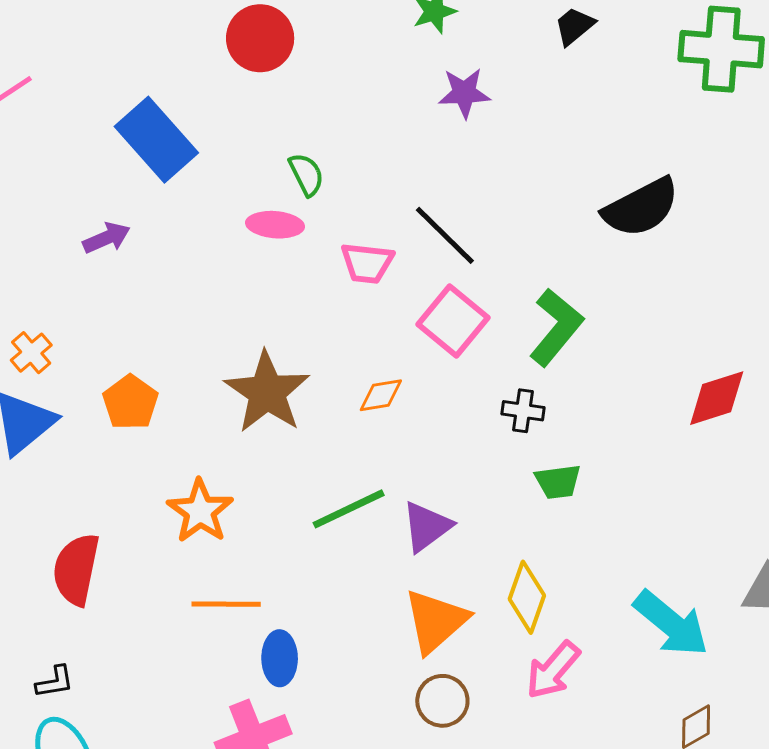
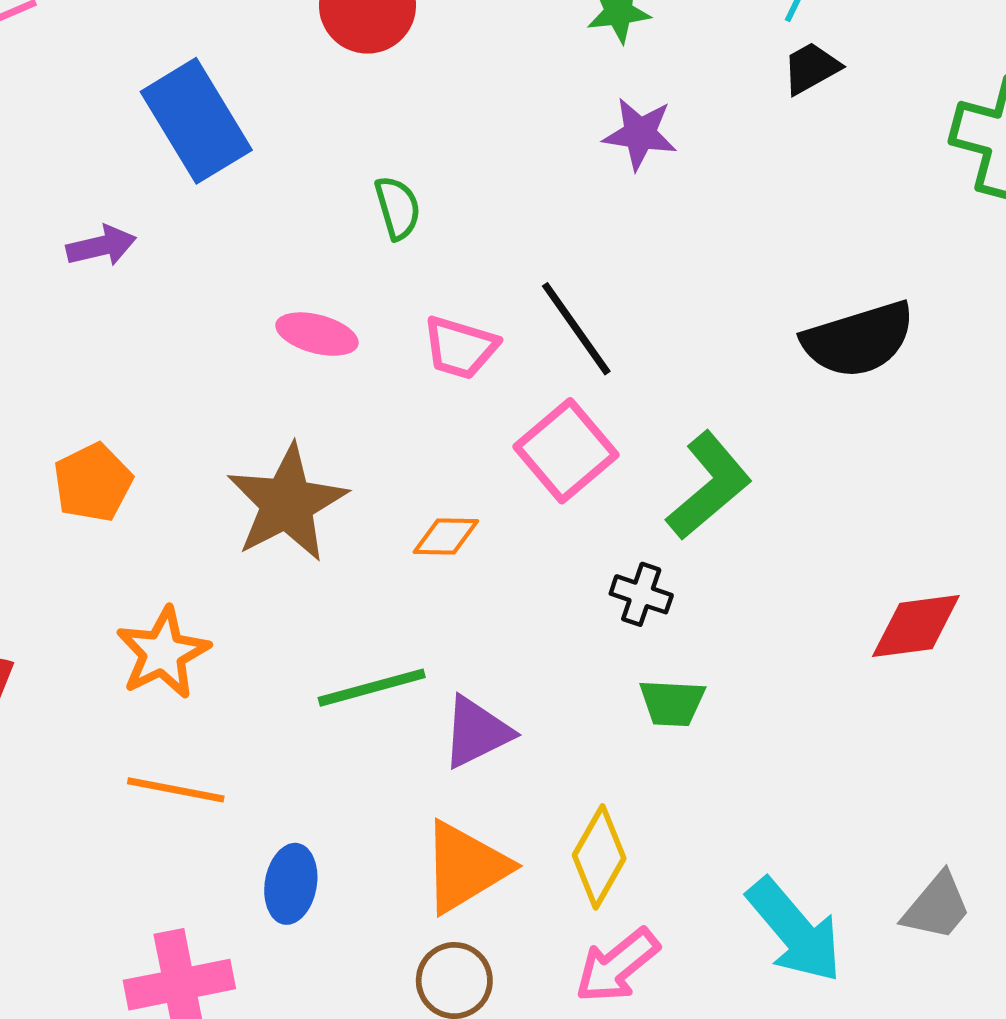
pink ellipse: (275, 225) -> (317, 334), moved
blue ellipse: (280, 658) -> (291, 884), moved

